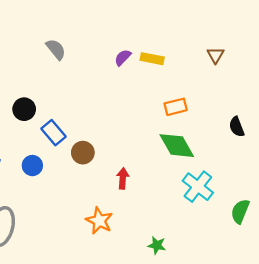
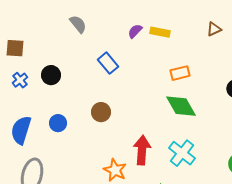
brown triangle: (215, 55) -> (214, 29), turned 35
blue rectangle: (53, 133) -> (108, 63), moved
red arrow: (123, 178) -> (142, 150), moved, size x1.6
cyan cross: (198, 187) -> (182, 153), moved

